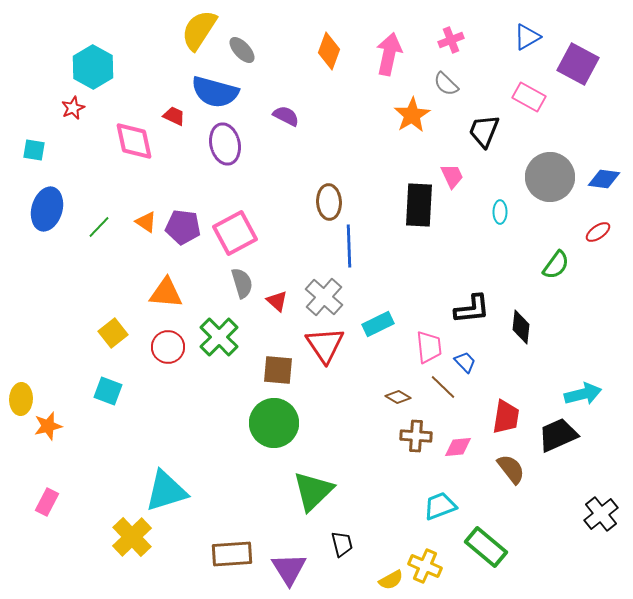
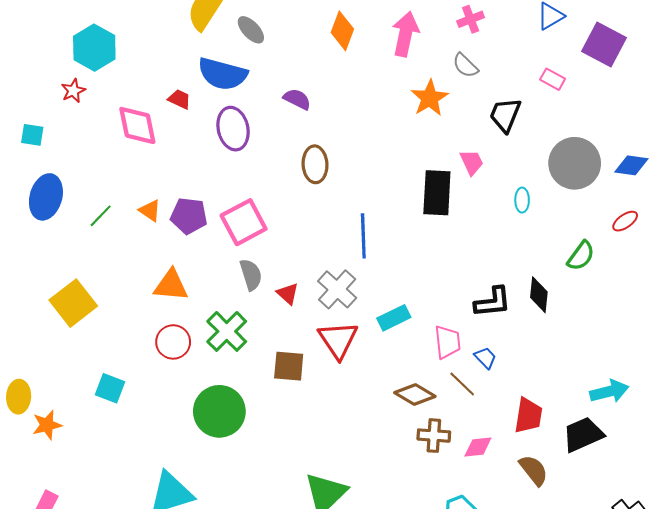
pink rectangle: (529, 97) -> (553, 79), size x0.7
brown ellipse: (329, 202) -> (315, 164), moved
black diamond: (521, 327) -> (539, 295), moved
yellow square: (113, 333) -> (73, 303), moved, size x1.5
brown diamond: (398, 397) -> (415, 395), size x1.5
green circle: (274, 423) -> (219, 411), moved

